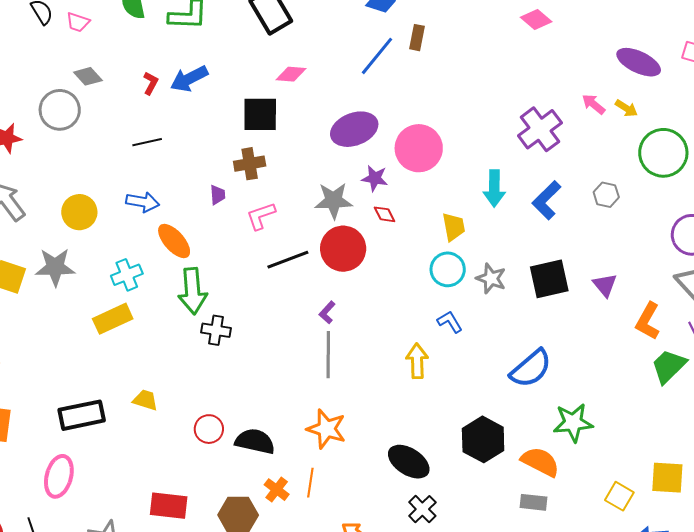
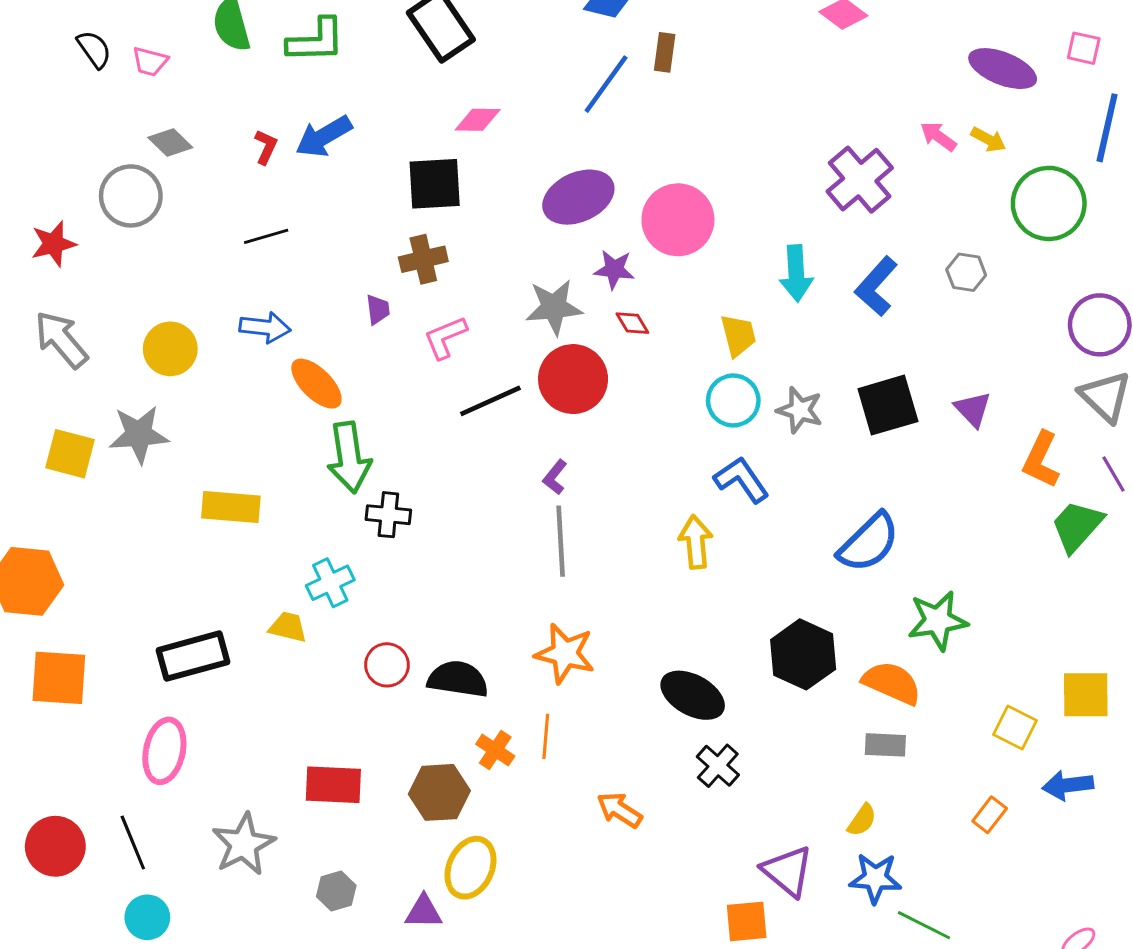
cyan cross: (127, 275) -> (330, 583), moved
yellow rectangle: (113, 319) -> (231, 507), turned 33
blue L-shape: (450, 322) -> (742, 480), size x1.4

